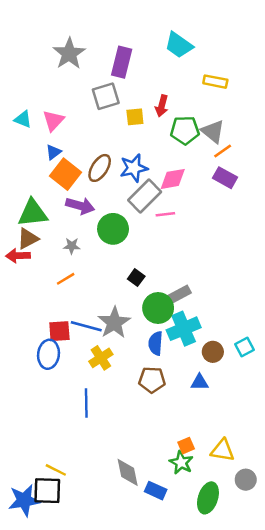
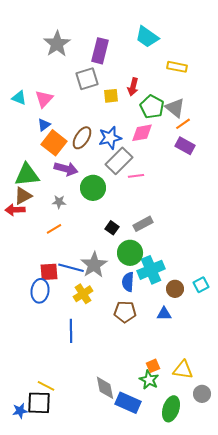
green pentagon: (185, 130) -> (152, 107), turned 30
pink diamond: (173, 179) -> (142, 133), moved
gray rectangle: (179, 295) -> (143, 224), moved
blue rectangle: (156, 491) -> (128, 403), size x1.4
blue star: (24, 500) -> (20, 411), size x0.6

